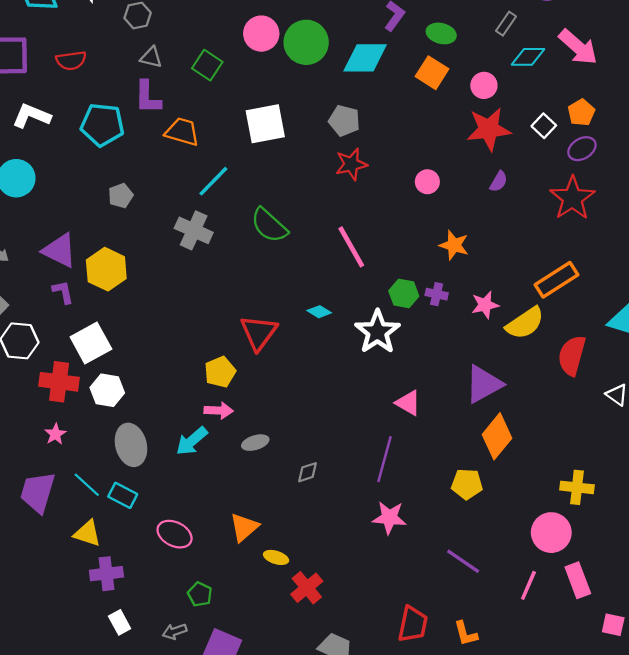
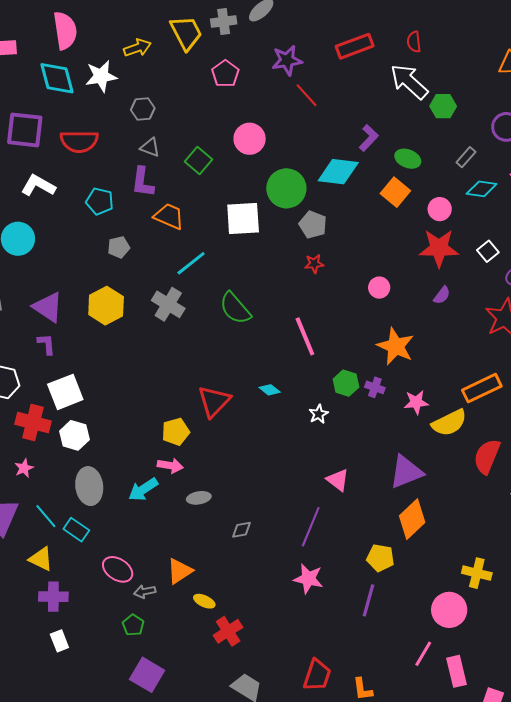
green circle: (306, 42) -> (286, 188), moved
red semicircle: (71, 61) -> (79, 141), size x1.4
cyan pentagon: (102, 125) -> (100, 201), size x0.7
red star: (351, 164) -> (314, 264), size x0.7
gray pentagon: (121, 196) -> (119, 247), moved
orange star: (454, 245) -> (396, 346), size x1.4
yellow hexagon: (106, 269) -> (106, 306), moved
white star: (377, 332) -> (319, 414), size x0.5
purple line: (463, 561) -> (369, 600), moved, turned 64
pink rectangle: (578, 580) -> (457, 671), moved
gray arrow: (175, 631) -> (145, 592), moved

